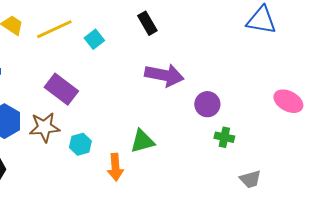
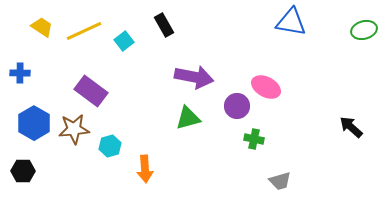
black rectangle: (147, 23) -> (164, 25), moved
pink ellipse: (288, 101) -> (266, 87), moved
green triangle: (142, 141) -> (188, 118), moved

